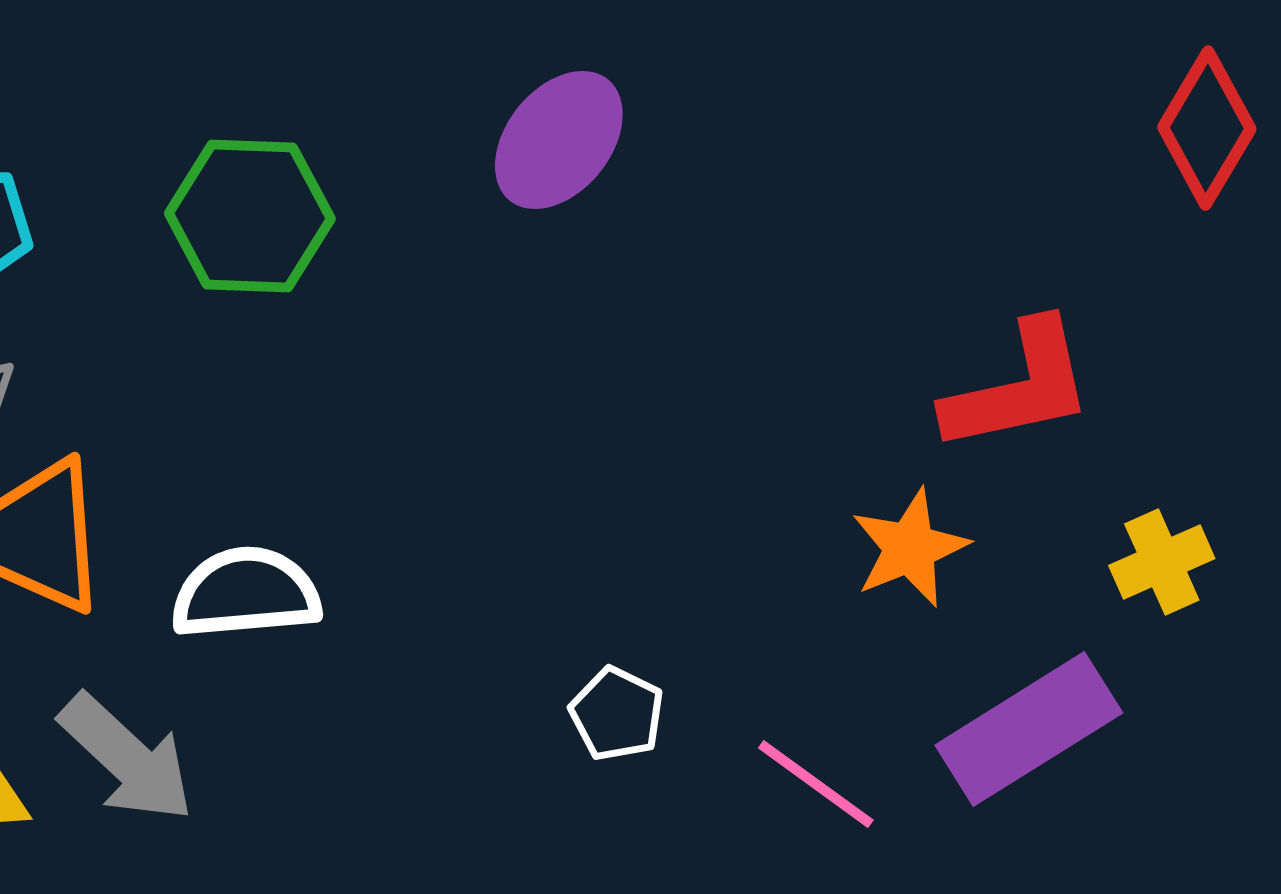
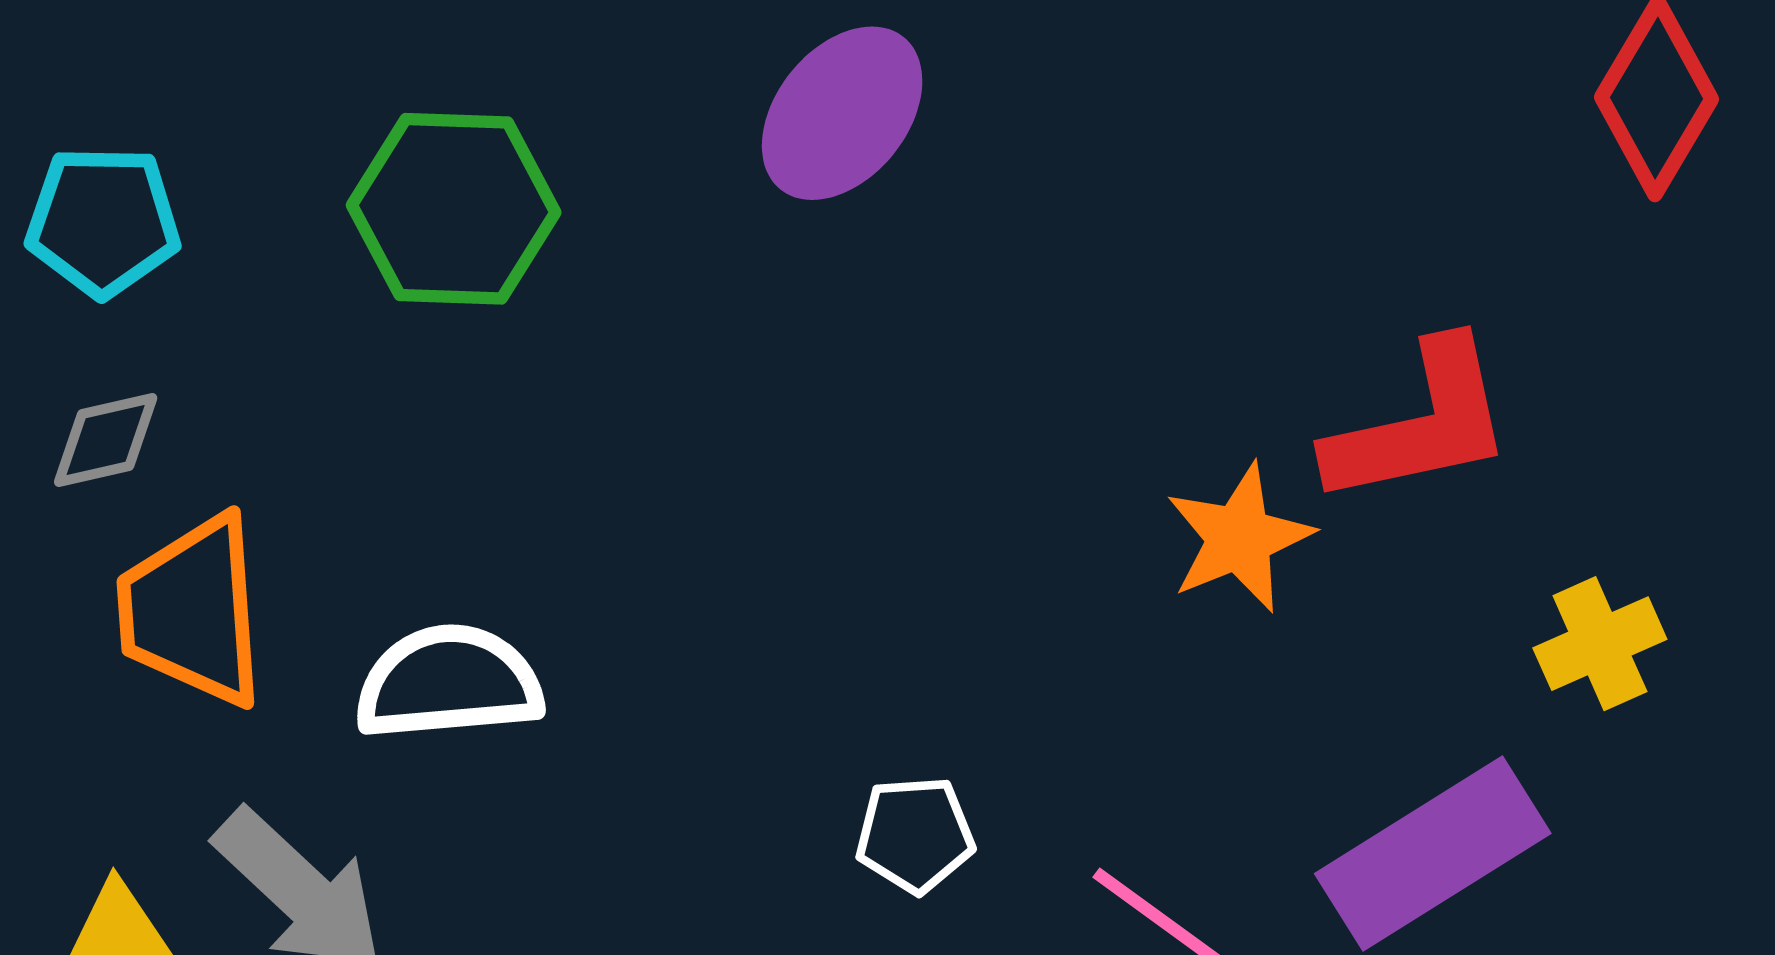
orange star: (910, 548) -> (1239, 538), moved
white pentagon: (617, 714) -> (915, 835), turned -30

